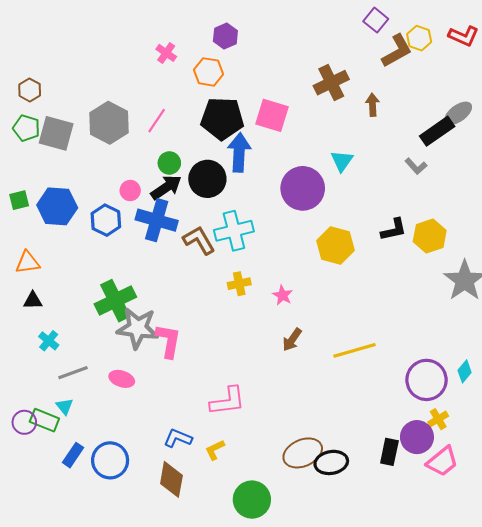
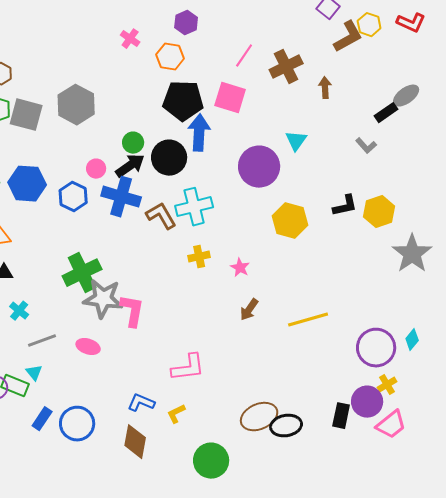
pink line: (157, 121) -> (244, 56), moved
black rectangle: (437, 131) -> (386, 113), size x0.7

